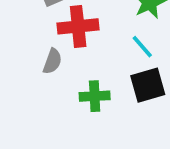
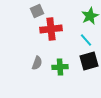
gray semicircle: (52, 61) -> (37, 63), moved

